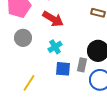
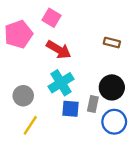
gray circle: (23, 38) -> (23, 96), moved
cyan cross: (55, 47) -> (61, 83), size x1.5

